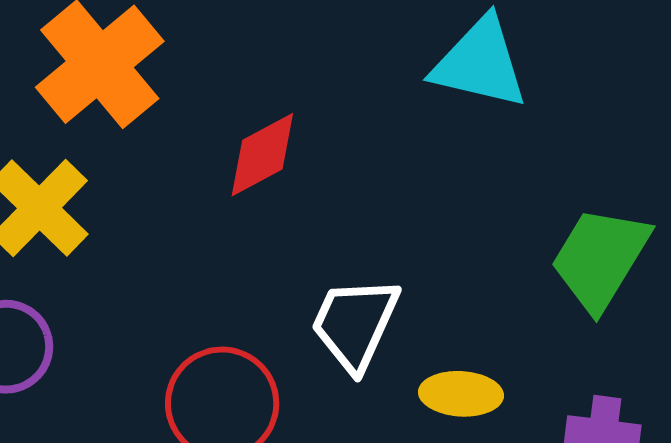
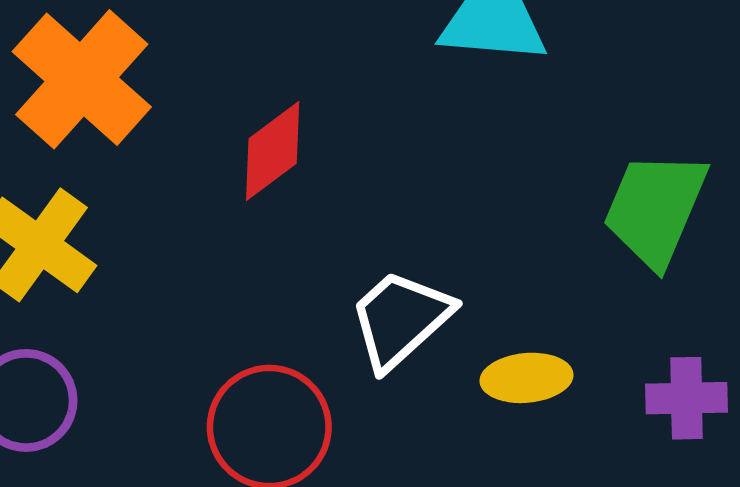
white trapezoid: (355, 324) -> (400, 319), turned 32

